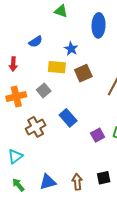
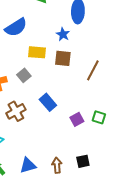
blue semicircle: (36, 42) -> (16, 27), size x1.6
blue star: (71, 49) -> (63, 34), moved
brown square: (83, 73) -> (63, 58), turned 30

